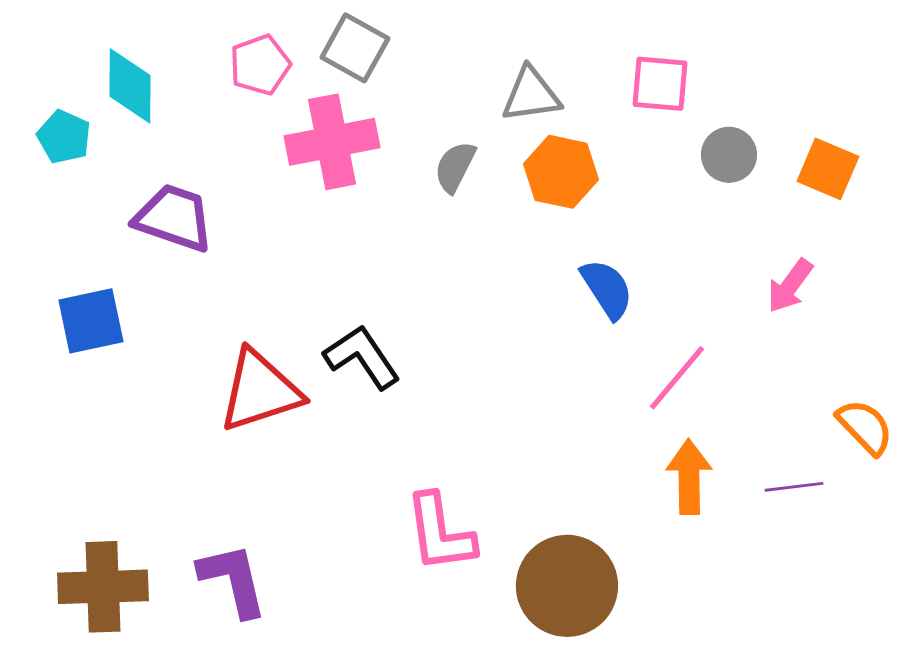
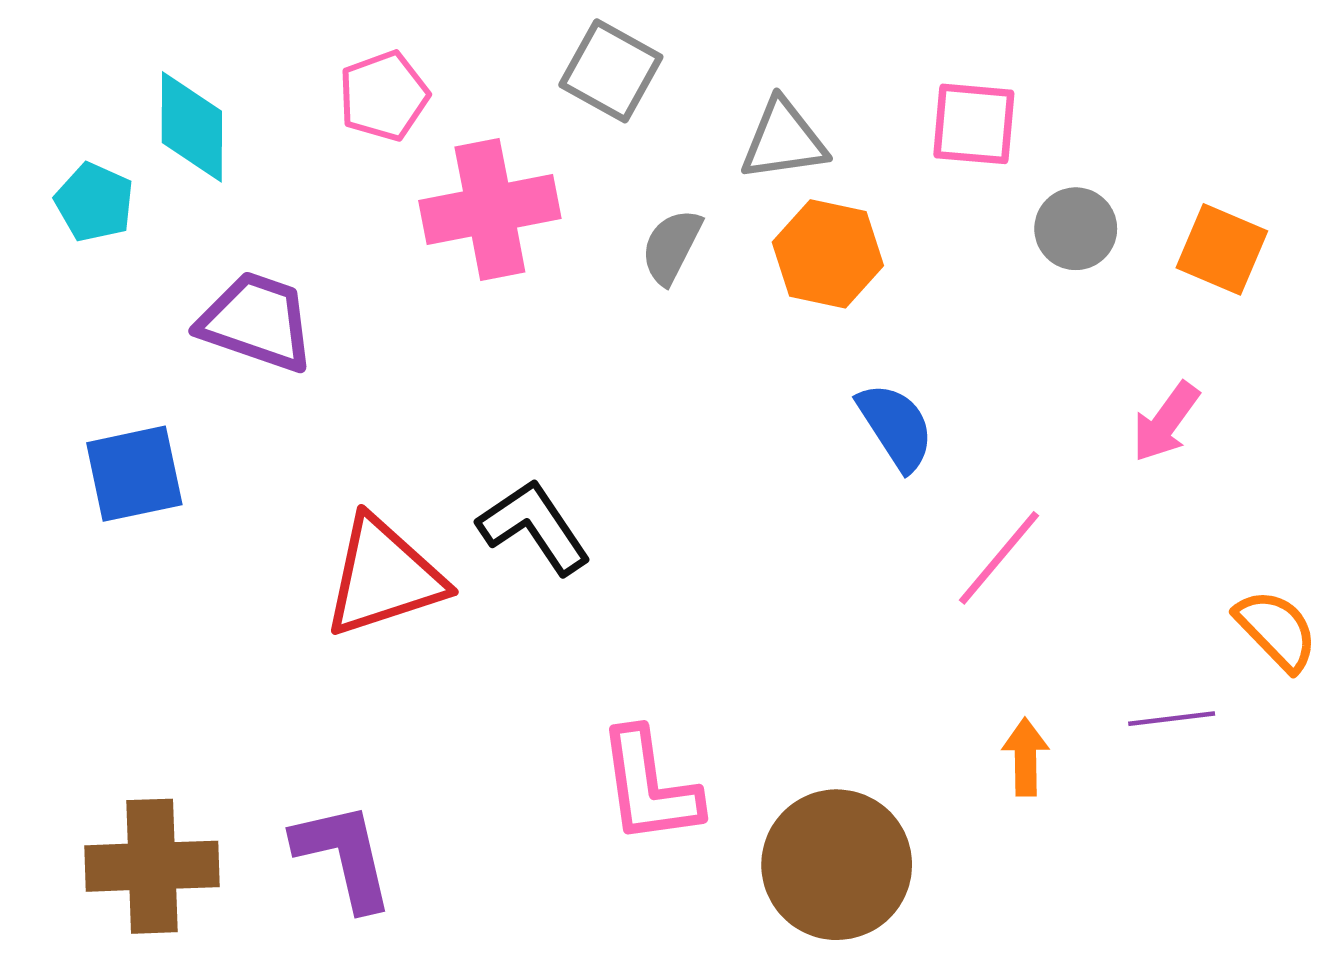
gray square: (355, 48) -> (611, 71), moved
orange arrow: (689, 477) -> (1026, 757), moved, size x0.7

